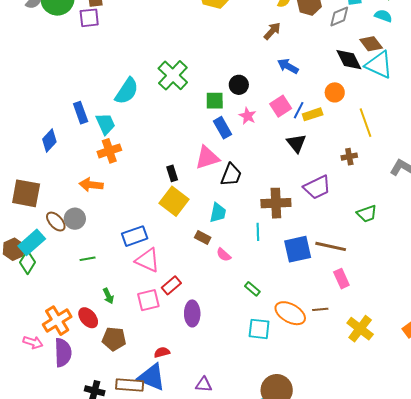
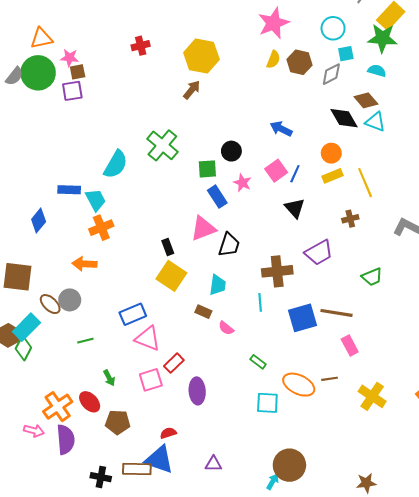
brown arrow: (272, 31) -> (192, 90), moved
cyan triangle: (379, 65) -> (375, 122), size x0.7
blue rectangle: (81, 113) -> (69, 190), turned -65
yellow rectangle: (313, 114) -> (332, 176), moved

